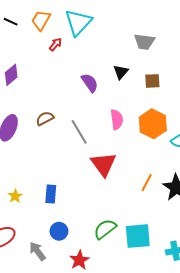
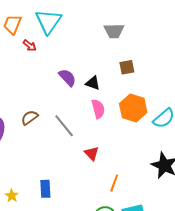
red arrow: (56, 44) -> (30, 45), turned 96
black triangle: (121, 72) -> (93, 83), moved, turned -42
red triangle: (103, 164) -> (92, 153), size x0.6
orange line: (147, 183) -> (114, 183), moved

